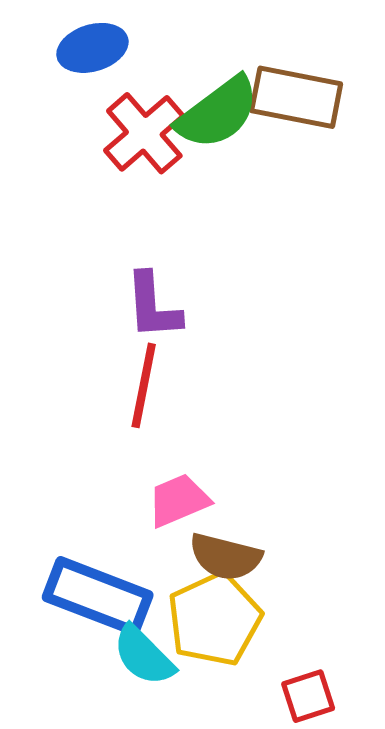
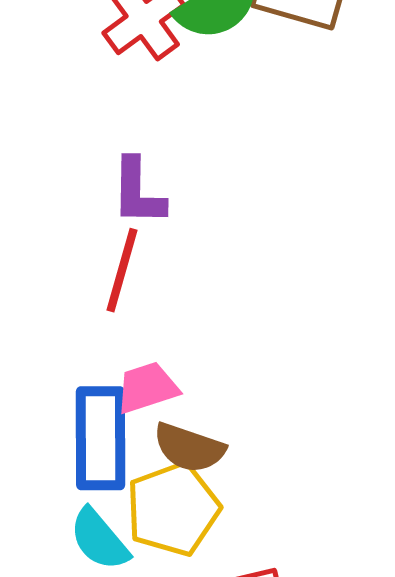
blue rectangle: (98, 596) -> (100, 438), moved, turned 64

